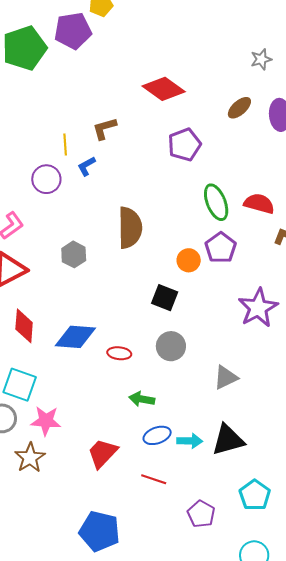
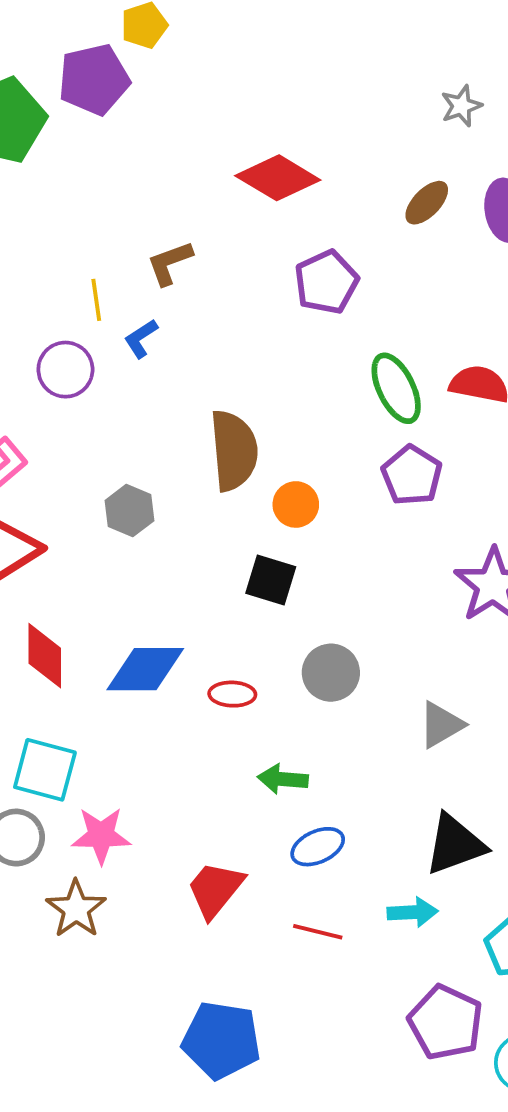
orange circle: (189, 260) -> (296, 504), moved
black square: (165, 298) -> (271, 580), moved
cyan arrow: (190, 441) -> (413, 912), moved
purple pentagon: (201, 514) -> (446, 1022), moved, size x1.4

